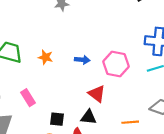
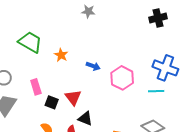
red triangle: (97, 94) -> (73, 97), moved
black square: (57, 119) -> (52, 102), moved

